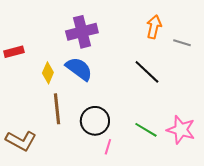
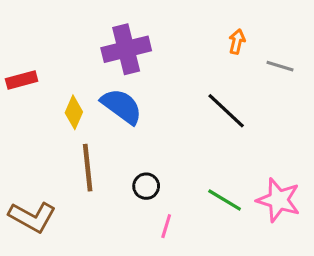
orange arrow: (154, 27) -> (237, 42), size x0.7
black circle: (95, 121) -> (146, 186), size x0.6

